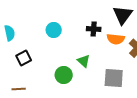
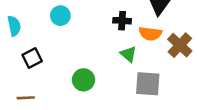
cyan circle: (54, 30) -> (60, 16), moved
green triangle: (84, 61) -> (128, 54), moved

